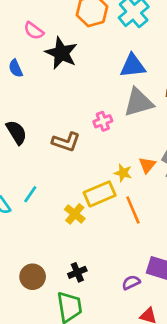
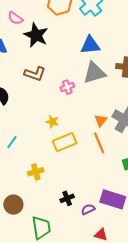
brown L-shape: (66, 142) -> (35, 74), moved
yellow star: (123, 173) -> (52, 122), moved
orange line: (133, 210) -> (99, 143), moved
yellow cross: (75, 214) -> (36, 172), moved, turned 35
black cross: (77, 272) -> (67, 198), moved

